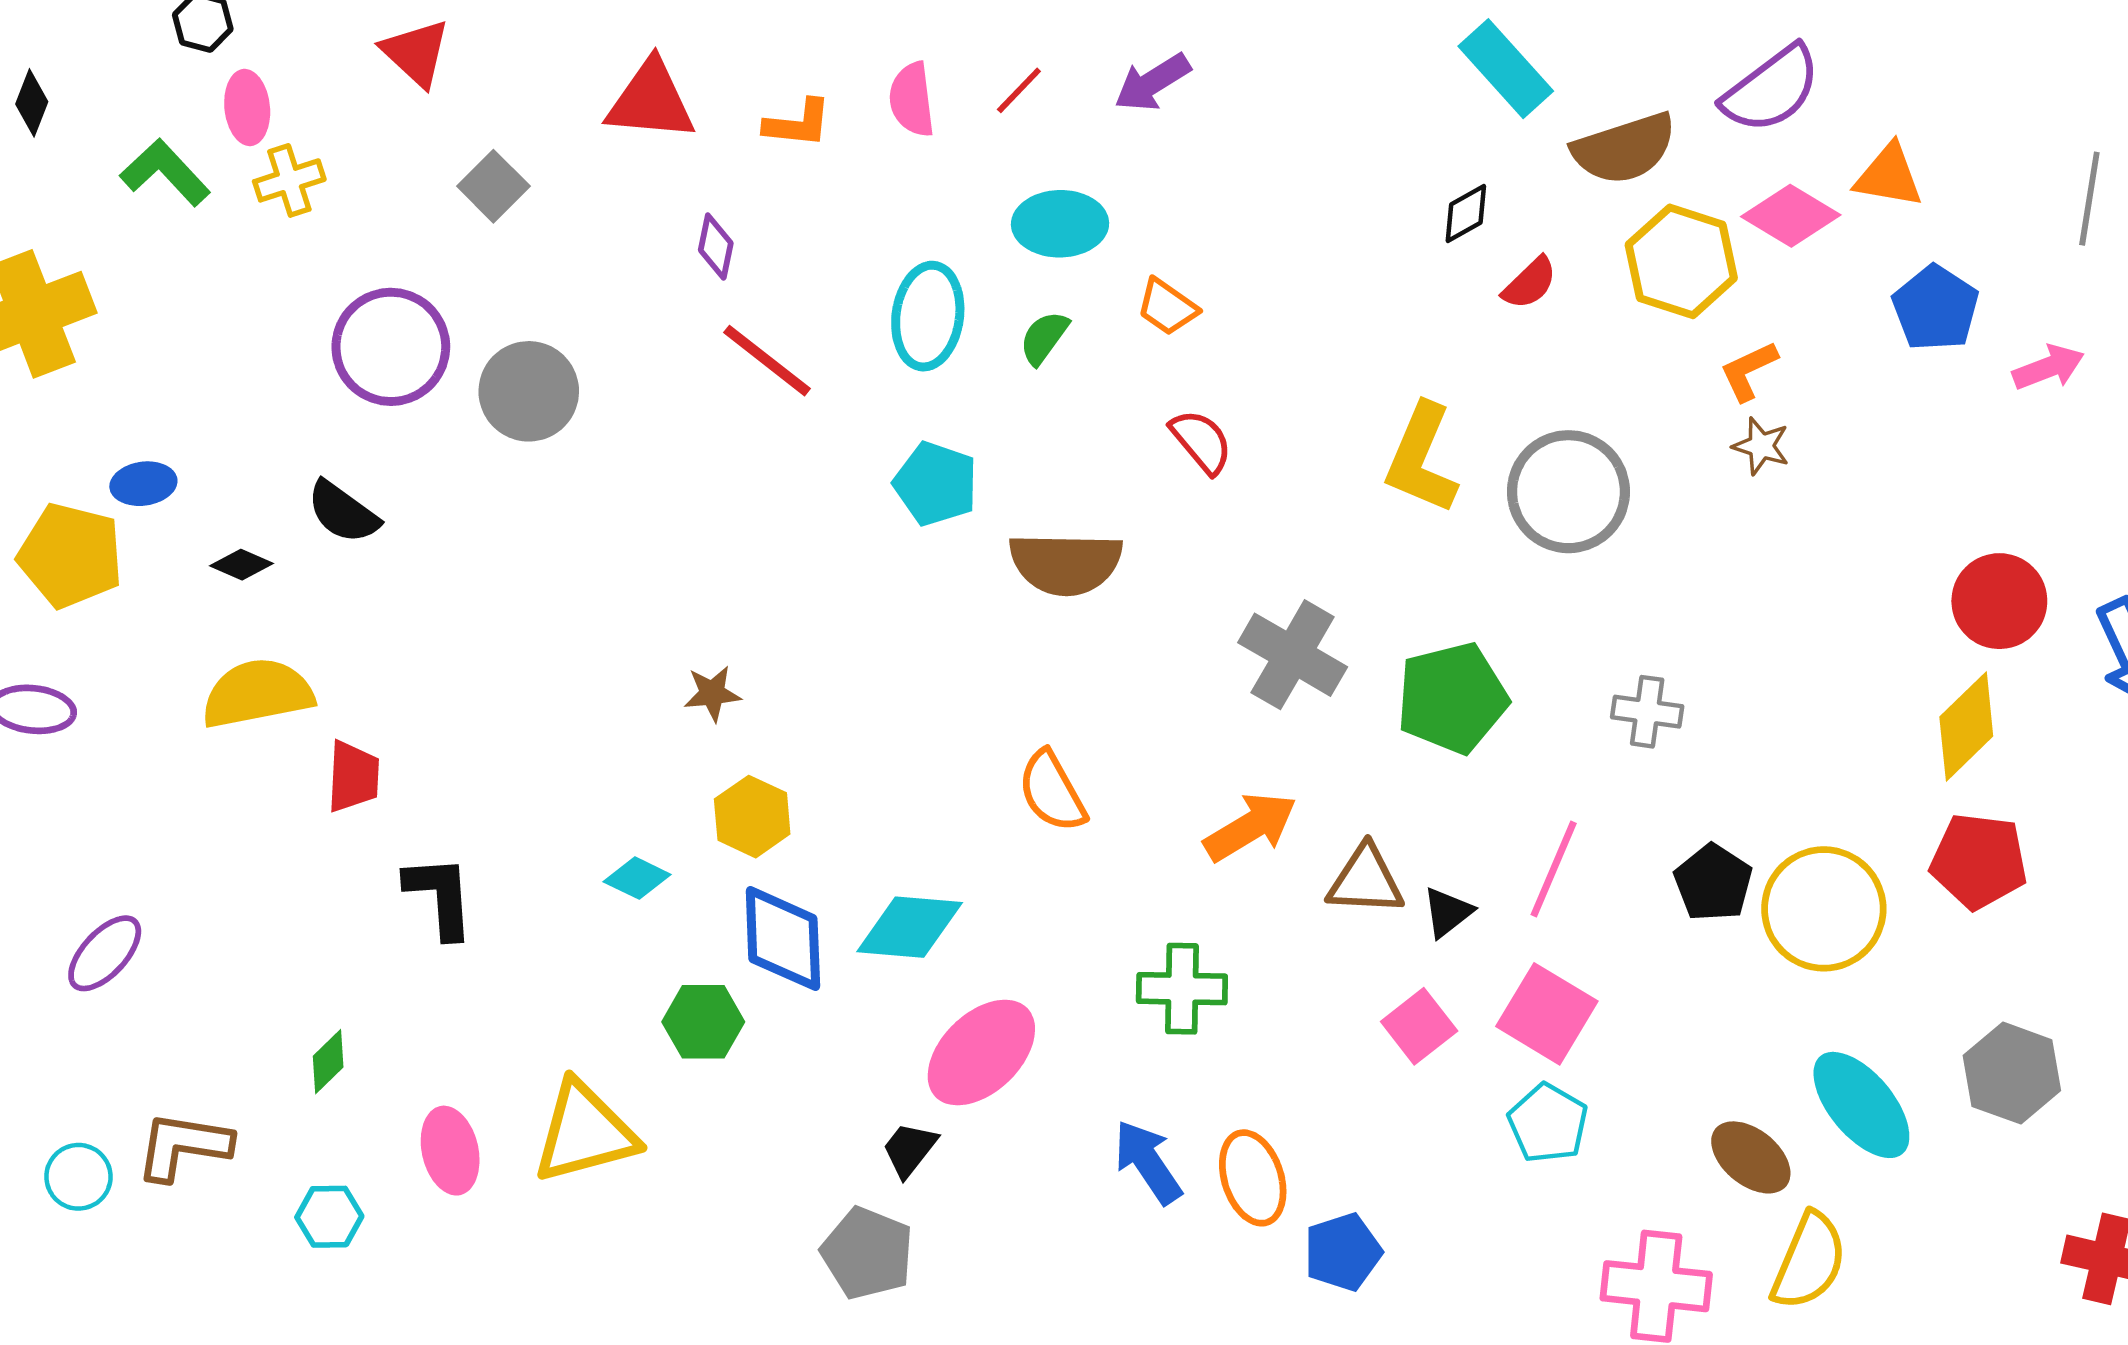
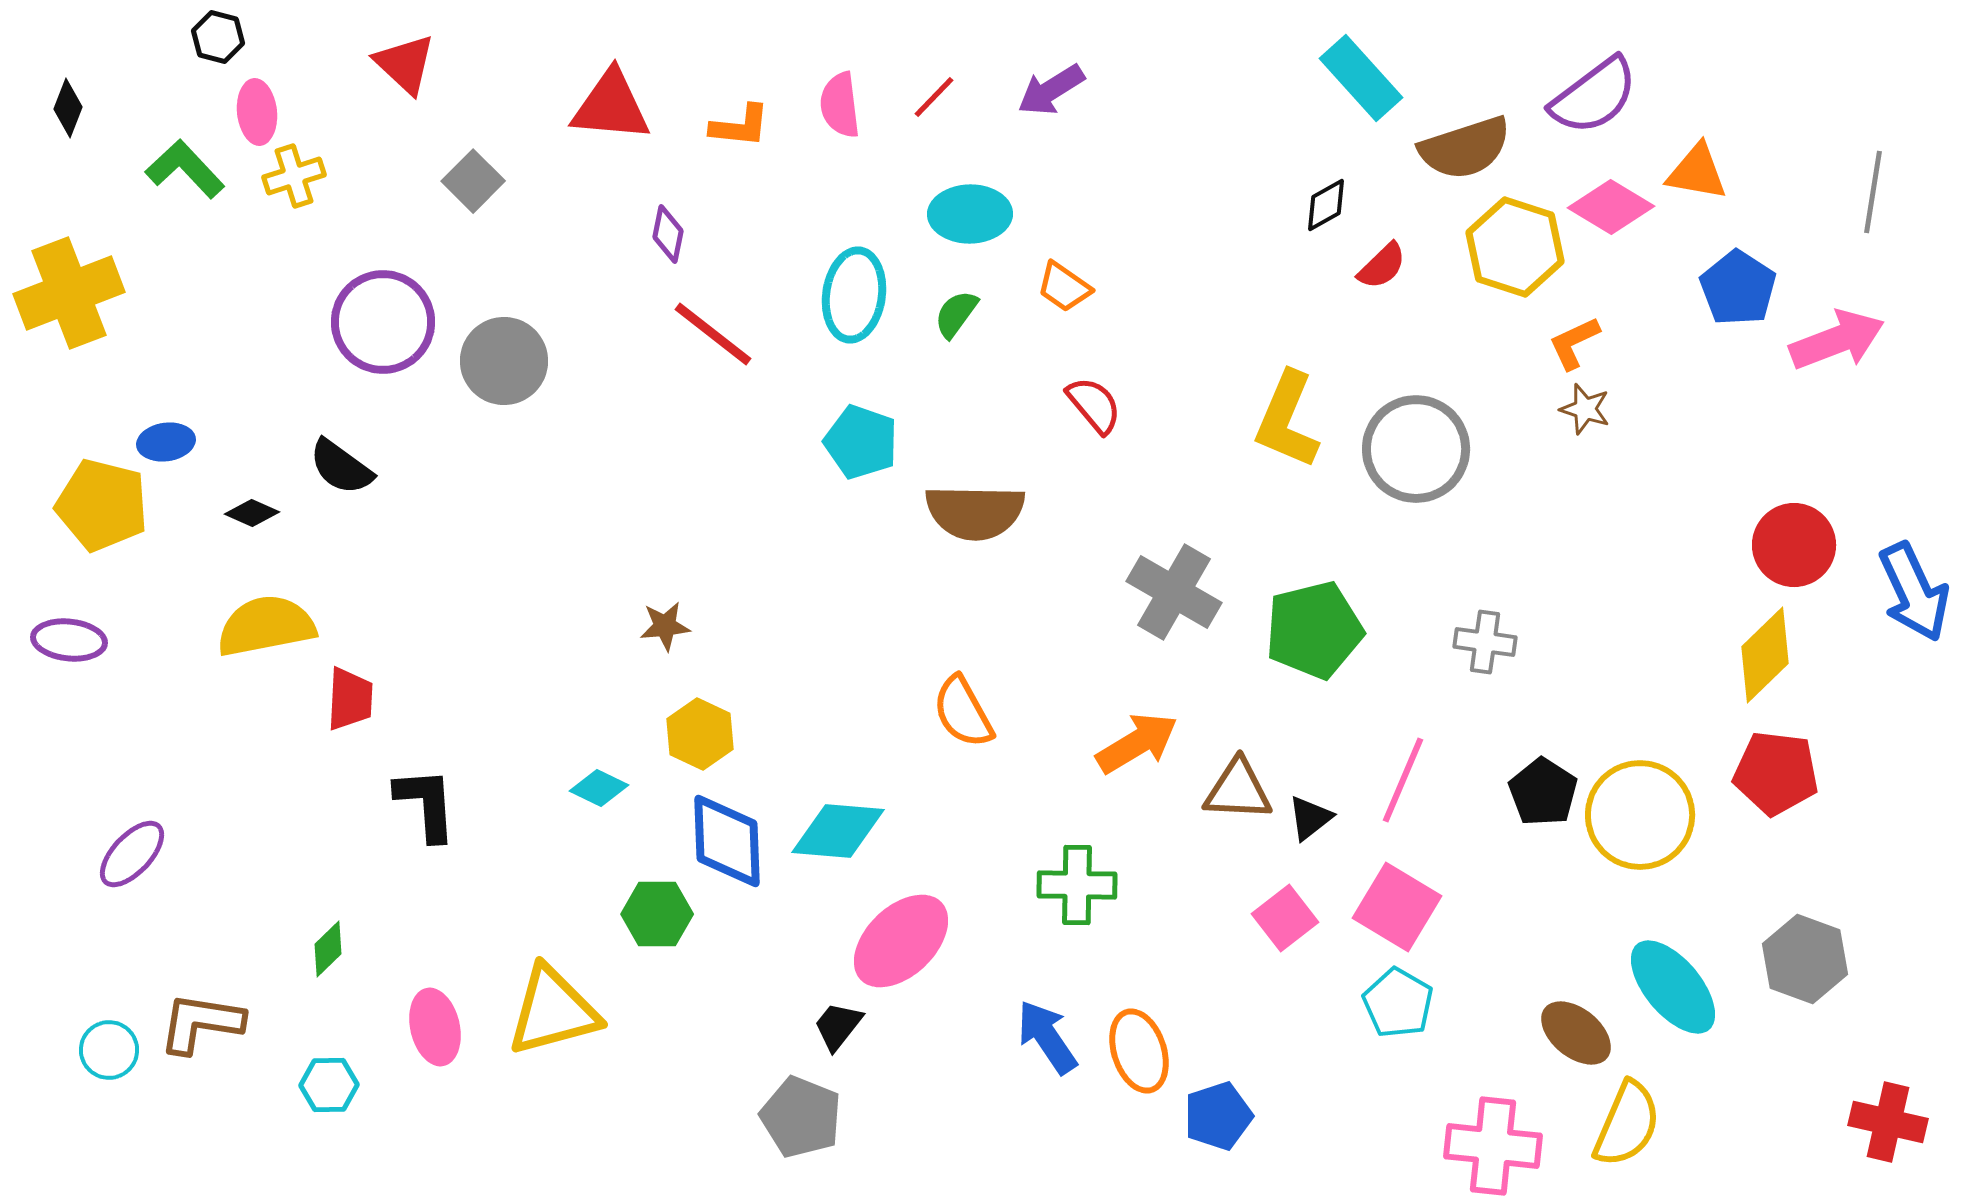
pink arrow: (2048, 367) -> (1837, 340), size x1.5

